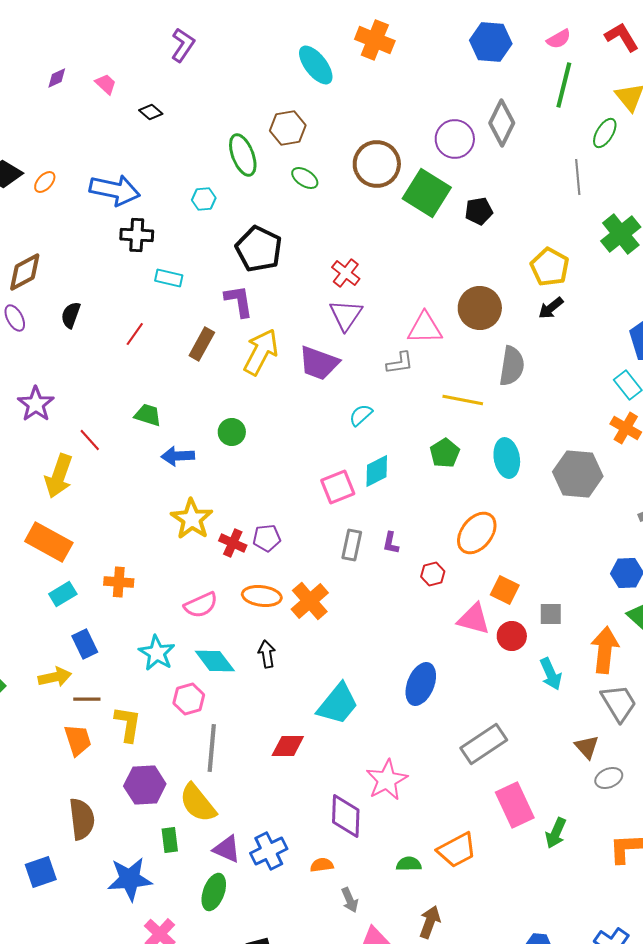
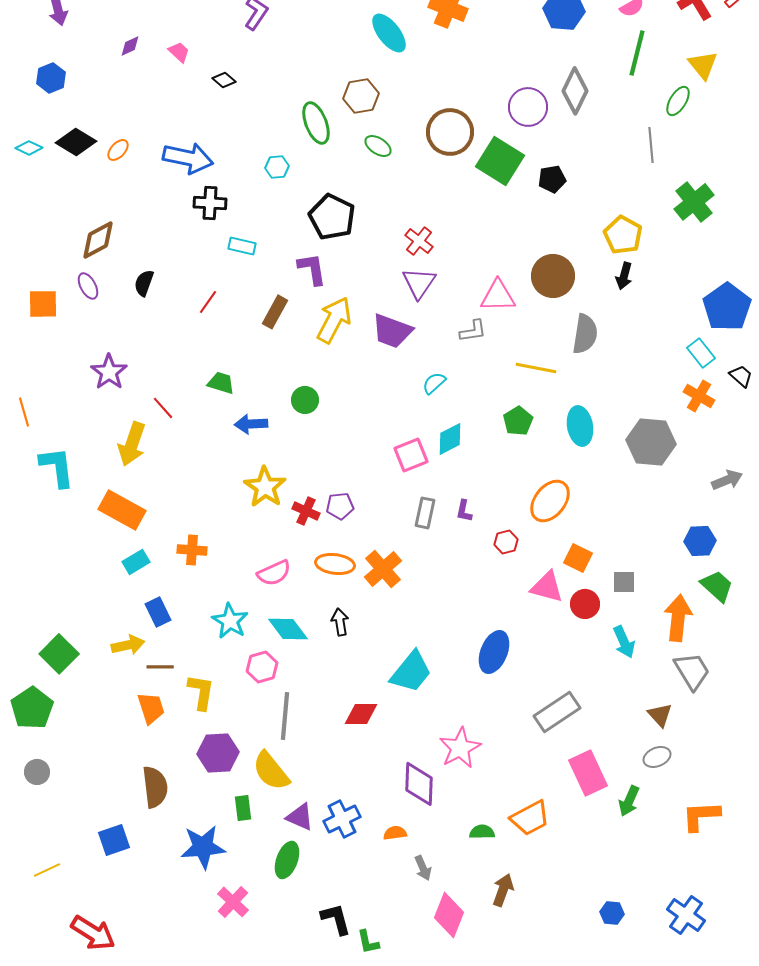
black arrow: (551, 308) -> (624, 276), turned -36
gray ellipse: (609, 778) -> (657, 757), moved

